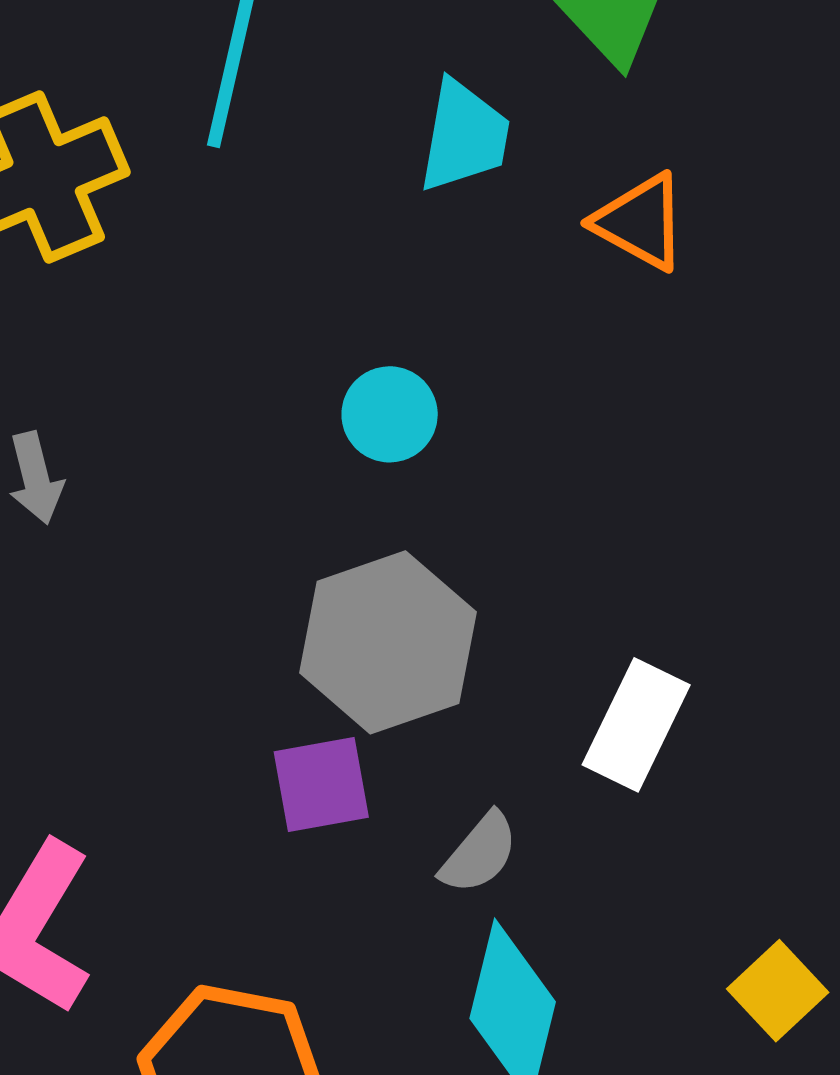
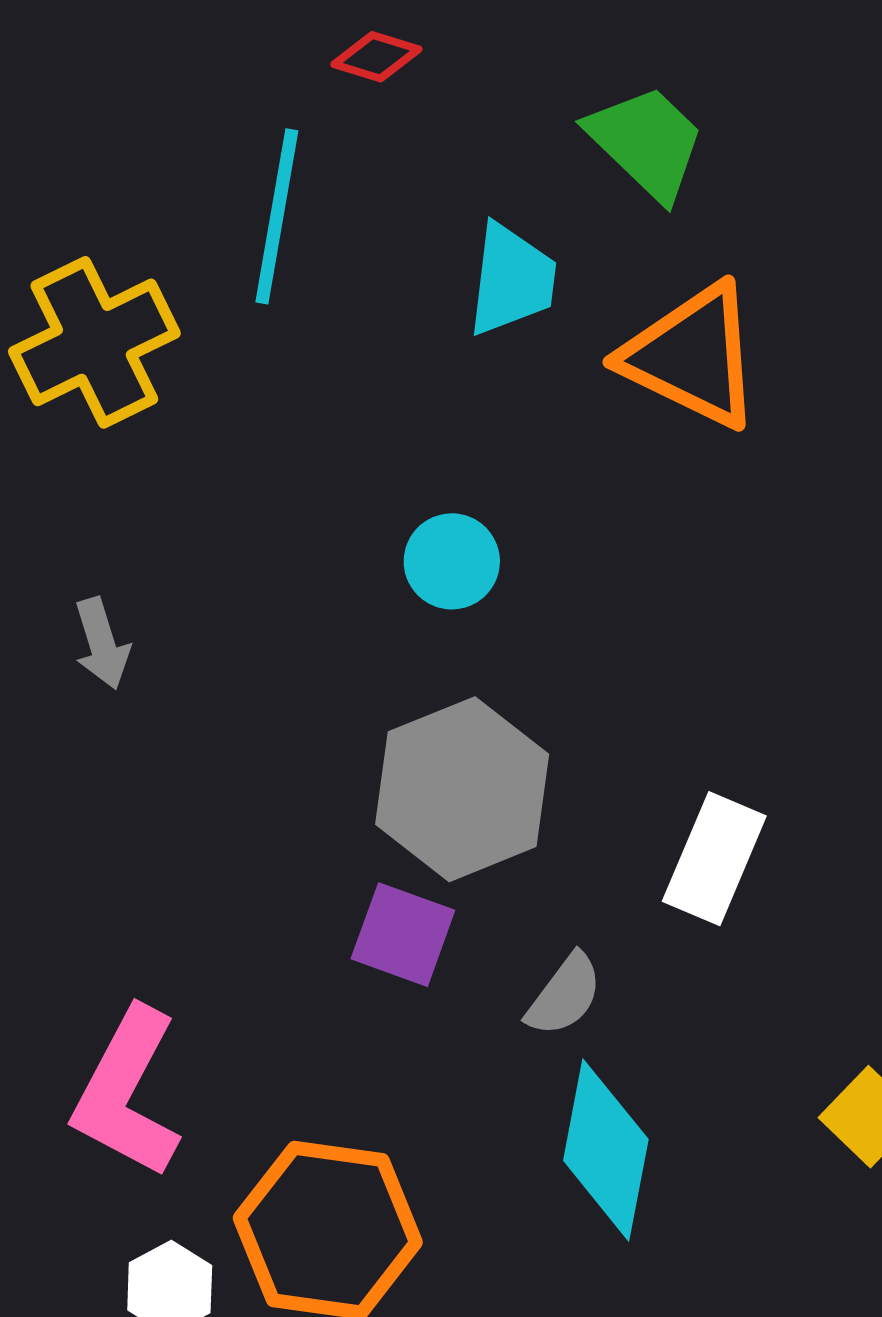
orange triangle: (640, 222) -> (692, 356), size x1.5
purple square: (321, 784) -> (403, 935), turned 33

